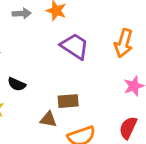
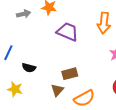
brown triangle: (48, 119) -> (57, 90), turned -48

